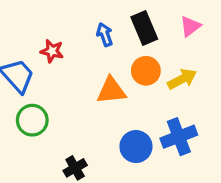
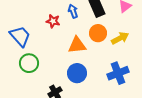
red star: (52, 51) -> (53, 21), moved
blue circle: (136, 147) -> (77, 73), moved

